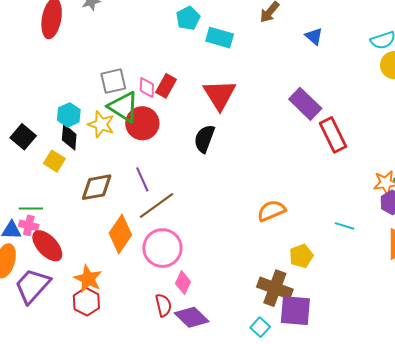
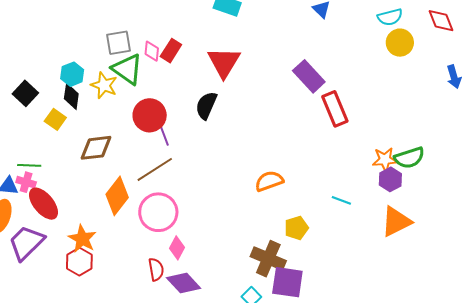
red circle: (142, 123) -> (150, 115), moved
purple line: (142, 179) -> (163, 133), moved

